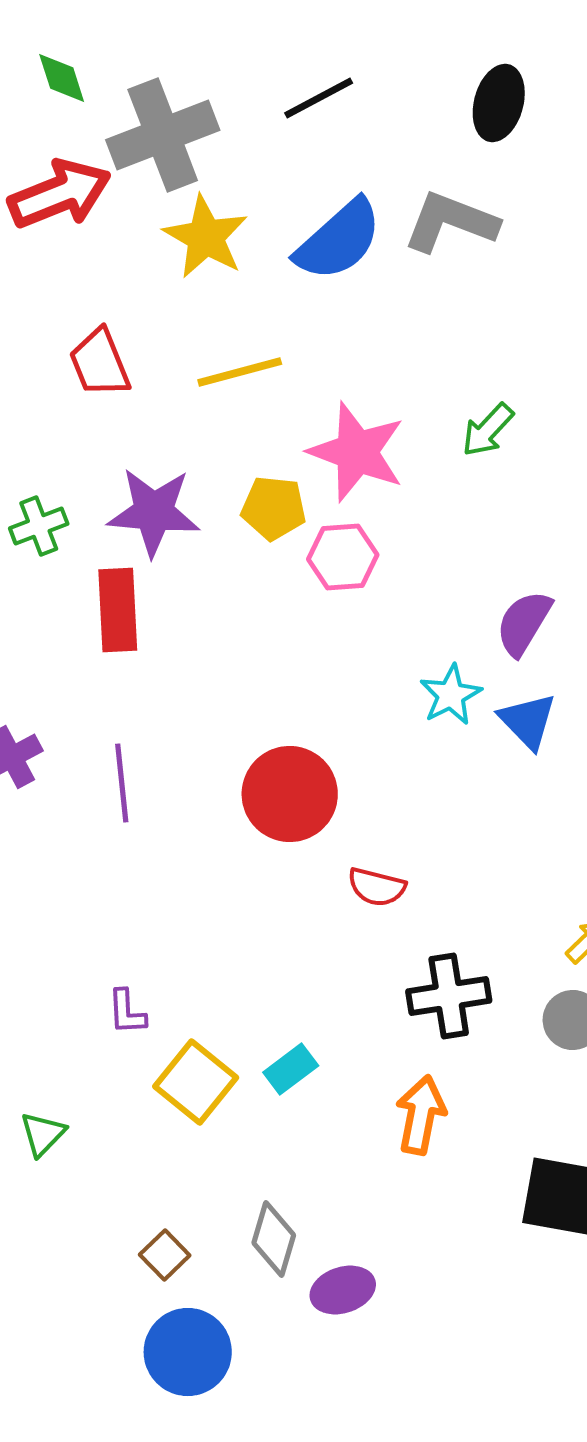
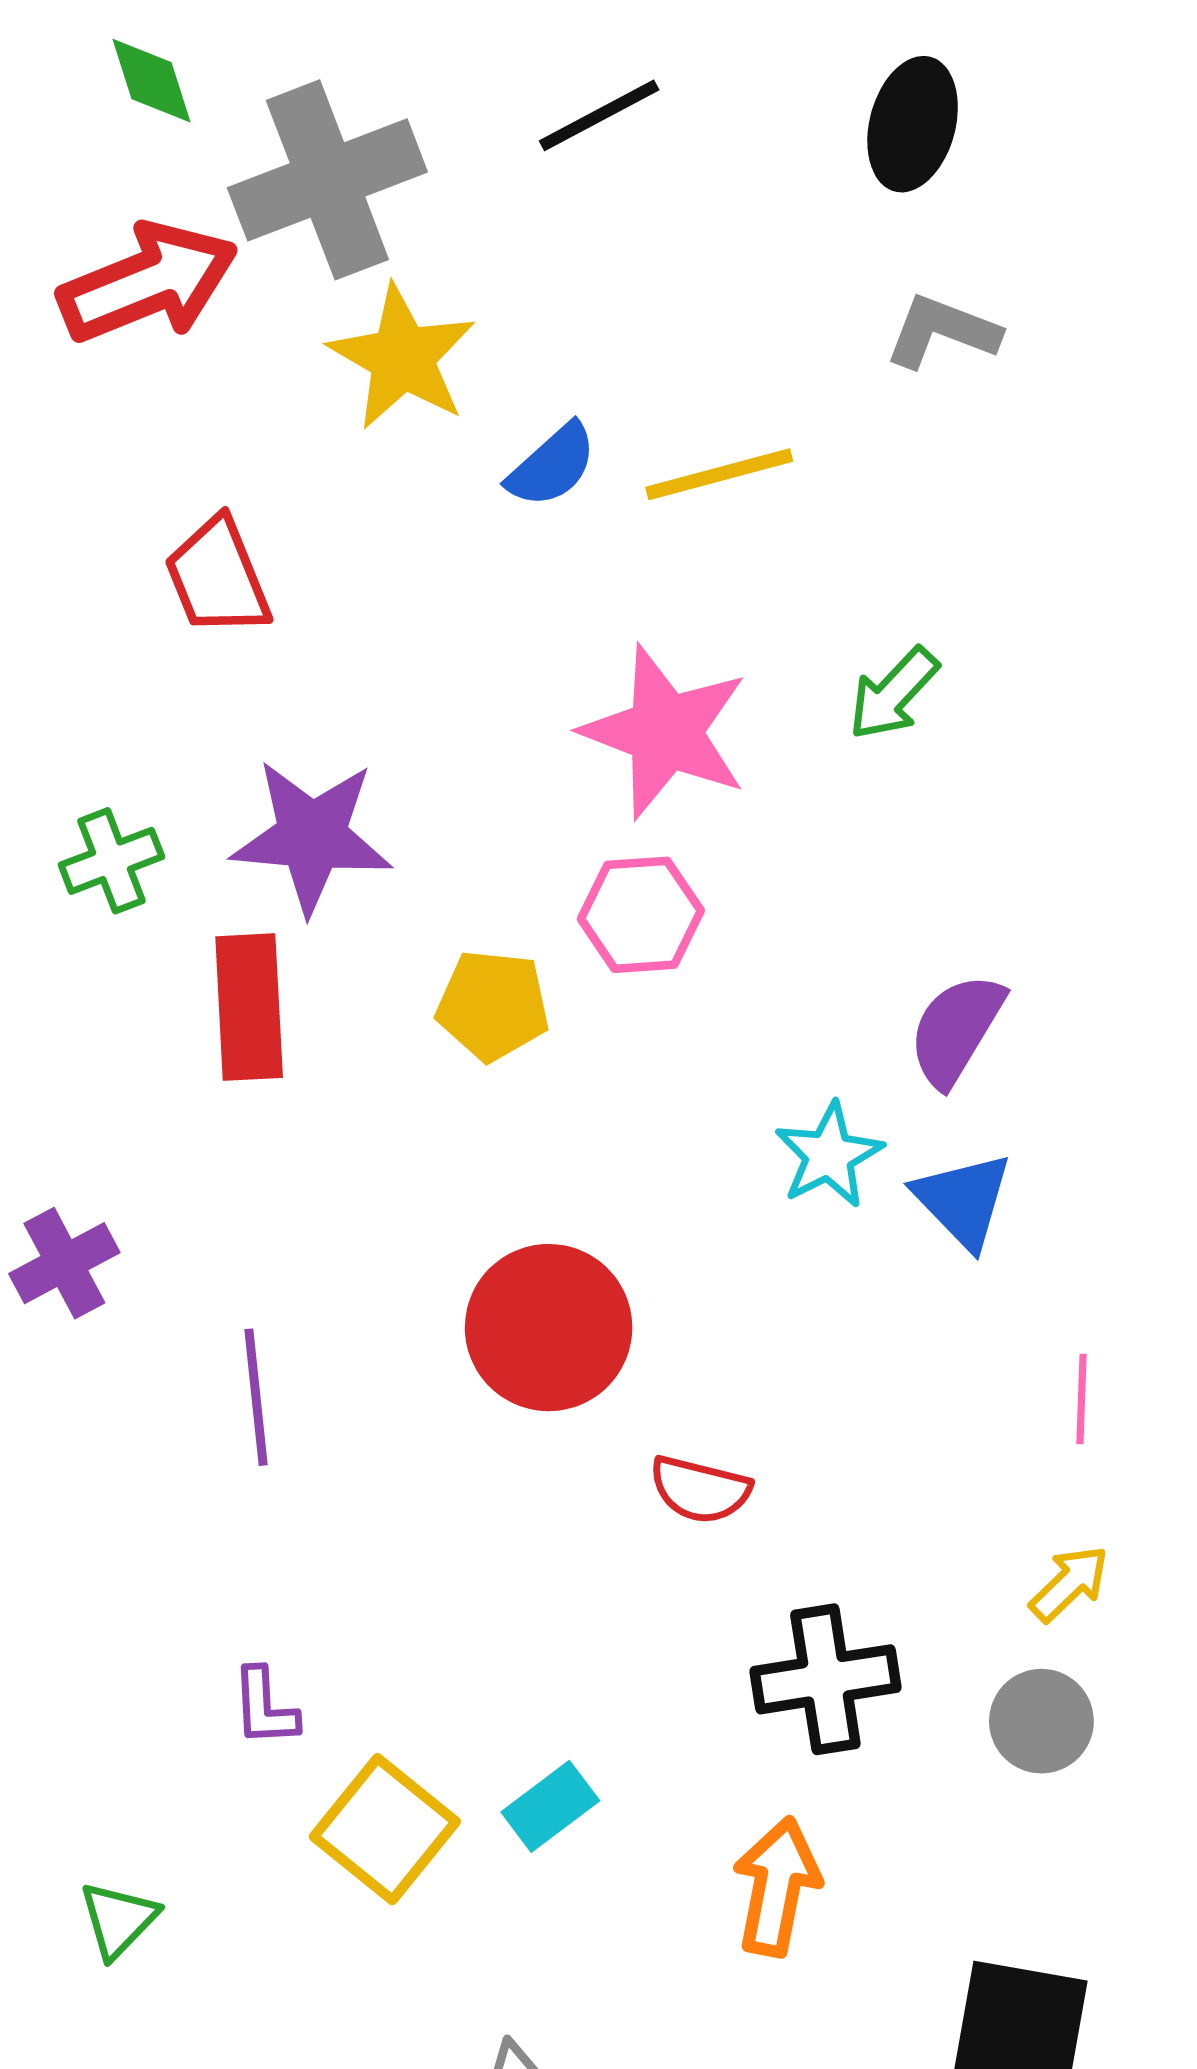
gray L-shape: (451, 222) -> (942, 331), moved, size x0.7
blue semicircle: (339, 240) -> (552, 465), moved, size x0.6
yellow line: (240, 372) -> (719, 474), moved
yellow pentagon: (274, 508) -> (493, 1005), moved
purple line: (122, 783) -> (256, 1397), moved

